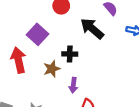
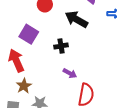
brown star: (52, 69) -> (24, 86), moved
purple arrow: (73, 85) -> (70, 73), turned -56

